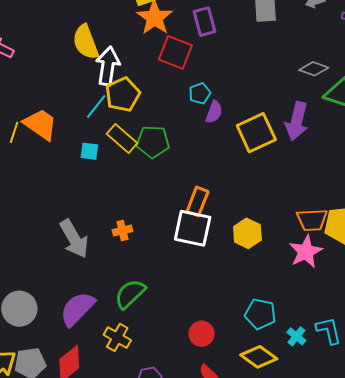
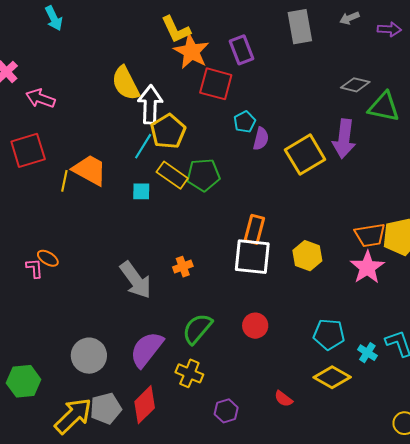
red circle: (202, 334) -> (255, 326), moved

